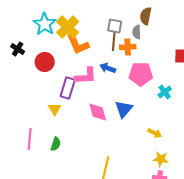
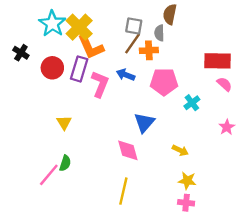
brown line: (114, 41) -> (133, 43), turned 30
pink L-shape: (86, 76) -> (100, 84), turned -65
purple rectangle: (68, 88) -> (79, 69), moved
pink diamond: (98, 112) -> (128, 150), moved
pink line: (30, 139) -> (49, 175), moved, turned 35

